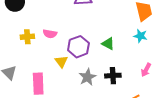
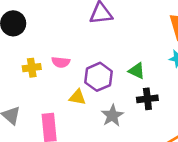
yellow triangle: (61, 62) -> (77, 97), turned -40
black cross: (113, 76) -> (147, 99), moved

